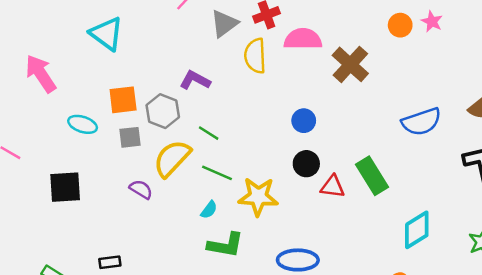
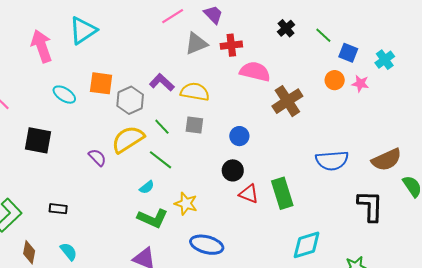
pink star: (432, 21) -> (360, 84), turned -30
cyan triangle: (107, 34) -> (83, 30), moved, turned 36
yellow semicircle: (255, 56) -> (195, 92), moved, turned 88
gray square: (130, 137) -> (194, 125), moved
yellow star: (258, 197) -> (186, 204), moved, size x0.7

